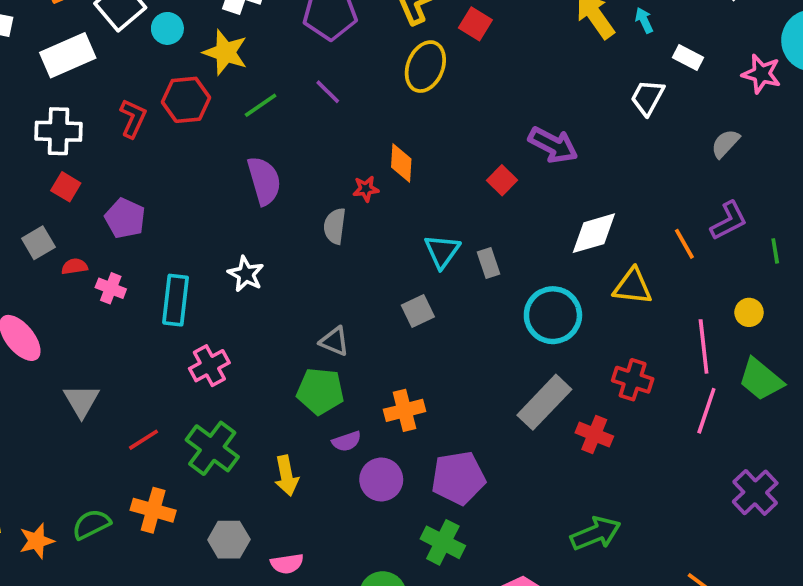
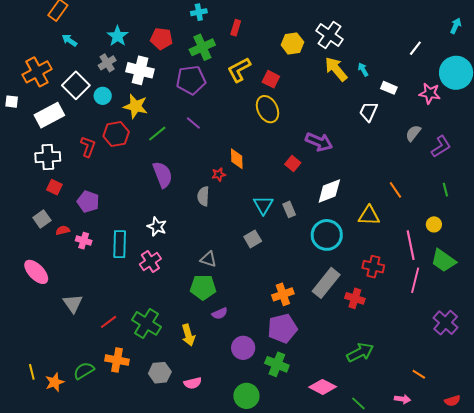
yellow ellipse: (425, 67) -> (268, 109), moved, turned -44
purple L-shape: (729, 221) -> (441, 147), moved
white diamond: (594, 233) -> (329, 191), moved
pink cross: (209, 366) -> (150, 262), moved
orange cross: (404, 410) -> (283, 294), moved
purple circle: (381, 480) -> (243, 348), moved

